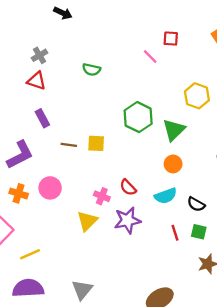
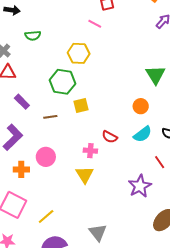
green semicircle: (91, 70) -> (33, 36), moved
yellow hexagon: (197, 96) -> (79, 53), moved
green hexagon: (138, 117) -> (63, 82), moved
green triangle: (174, 130) -> (155, 75), moved
yellow square: (96, 143) -> (81, 105), moved
purple star: (127, 220) -> (140, 186), moved

